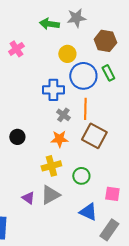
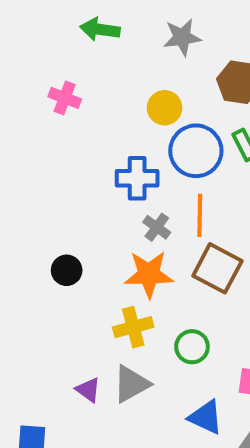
green arrow: (49, 24) -> (100, 29), moved
pink cross: (16, 49) -> (65, 98), turned -35
orange star: (59, 139) -> (149, 274), size x1.4

